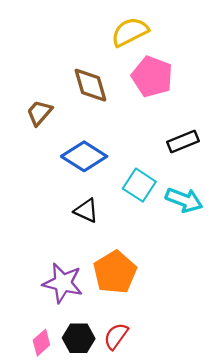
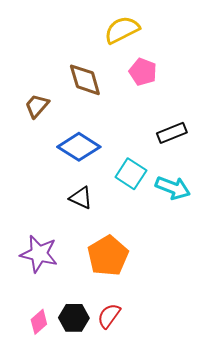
pink pentagon: (152, 77) -> (143, 72), size x0.7
purple star: (63, 283) -> (39, 254), moved

